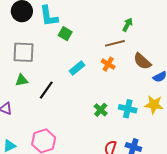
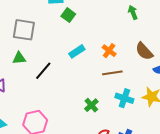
green arrow: (127, 25) -> (133, 12), turned -56
brown line: (115, 43) -> (112, 73), moved
green cross: (101, 110) -> (91, 105), moved

